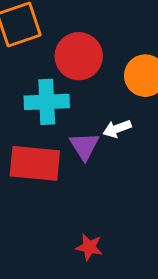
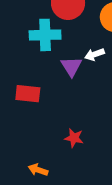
red rectangle: (35, 163) -> (28, 94), moved, size x0.7

